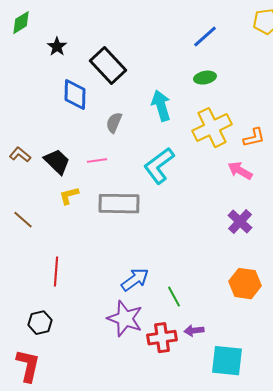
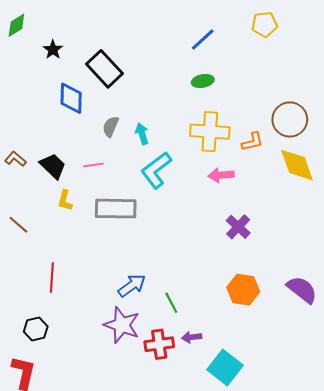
cyan arrow: (161, 106) -> (142, 134), moved, size x0.7
yellow cross: (212, 128) -> (210, 132), turned 30
pink arrow: (240, 171) -> (221, 175), moved, turned -35
yellow L-shape: (69, 196) -> (65, 200), turned -60
cyan square: (227, 361) -> (225, 368), turned 32

